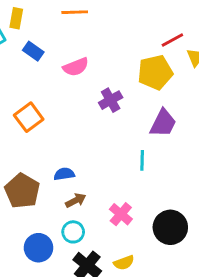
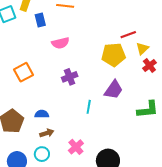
blue rectangle: (33, 51) -> (40, 20), moved, turned 32
purple cross: (111, 100) -> (70, 77), moved
cyan line: (142, 160) -> (89, 107), moved

